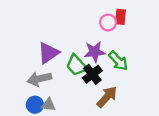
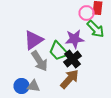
green arrow: (118, 61) -> (96, 29), moved
gray arrow: (39, 79) -> (40, 61), moved, turned -110
brown arrow: (107, 97) -> (70, 79), moved

